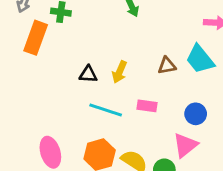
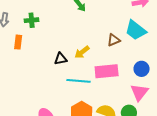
orange rectangle: (36, 38) -> (18, 42), size x0.6
yellow arrow: (120, 72) -> (82, 52), turned 42
pink rectangle: (147, 106) -> (107, 71), size x1.6

